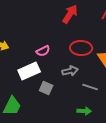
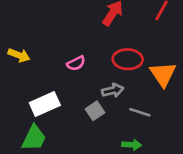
white rectangle: (29, 71) -> (45, 104), moved
gray square: (46, 88) -> (95, 111), moved, turned 32

